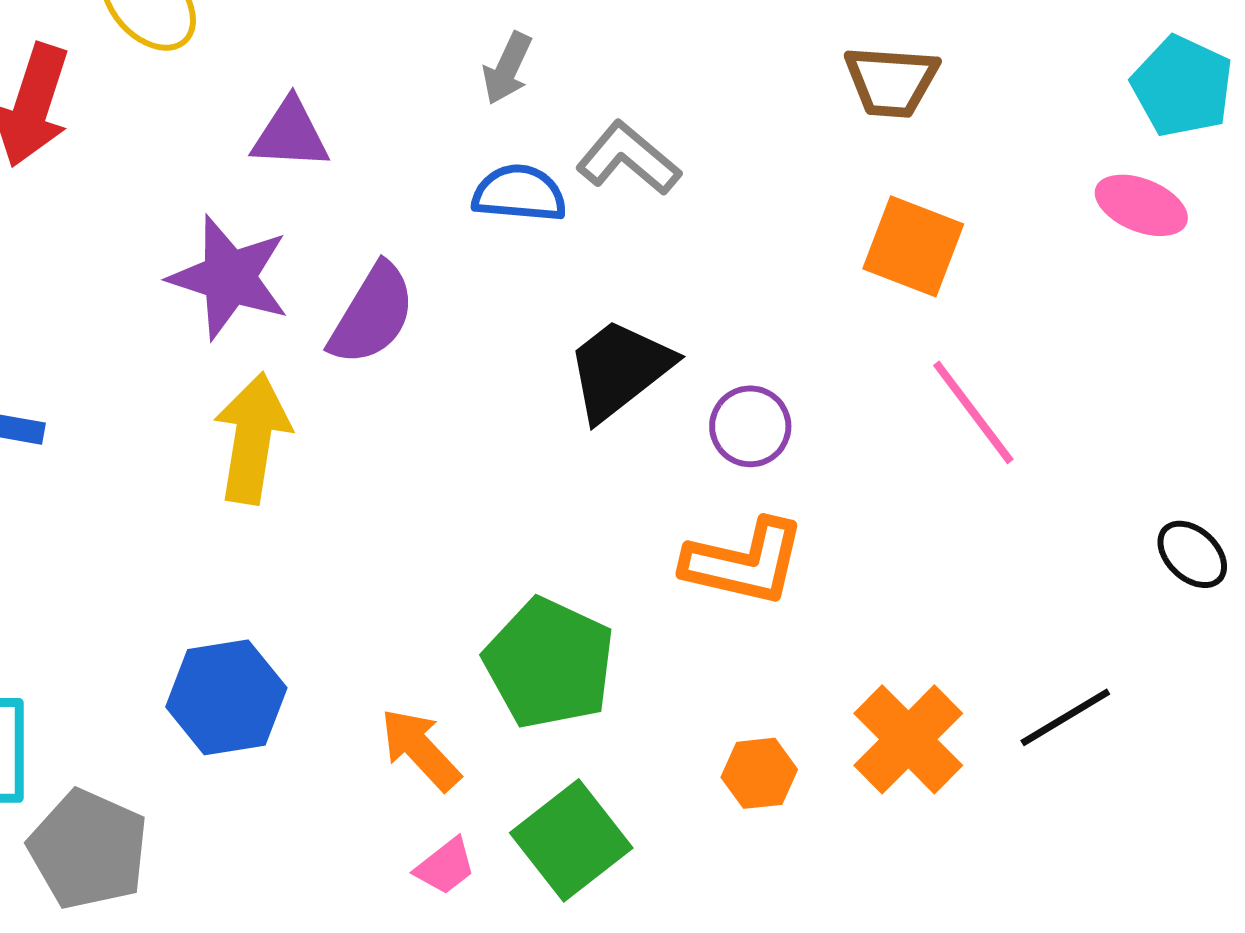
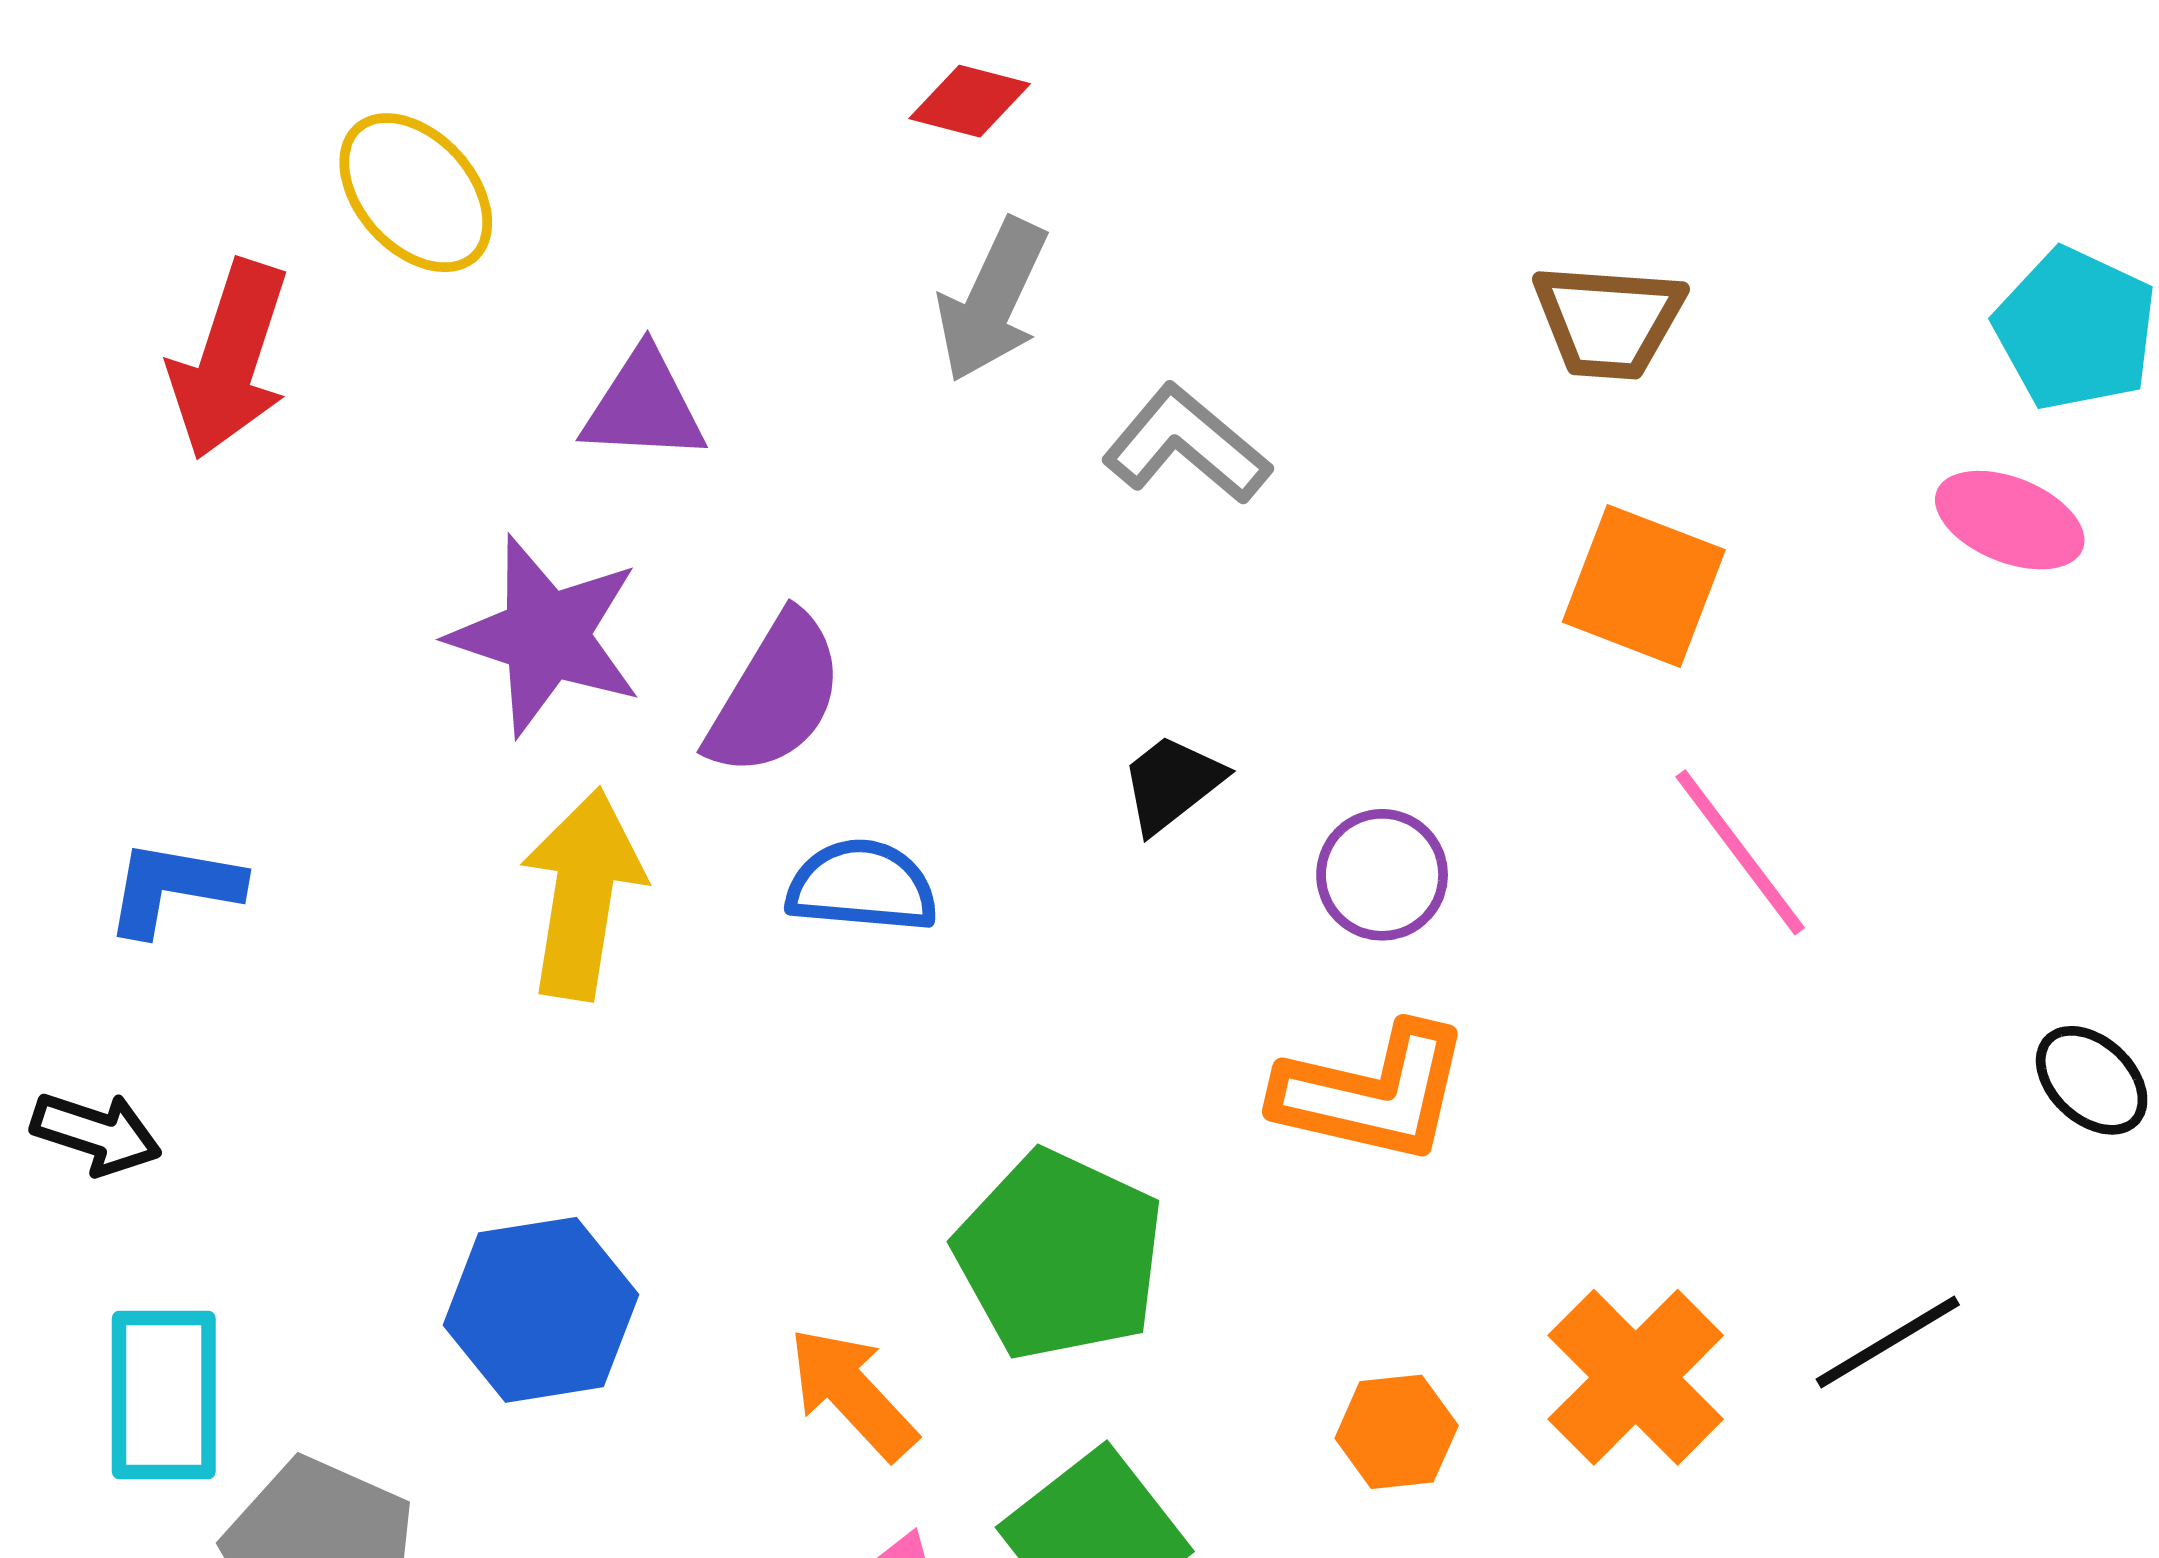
gray arrow: (507, 68) -> (992, 300), size x1.4
blue semicircle: (519, 193) -> (862, 886), moved
black trapezoid: (619, 369) -> (1172, 783), size x0.6

